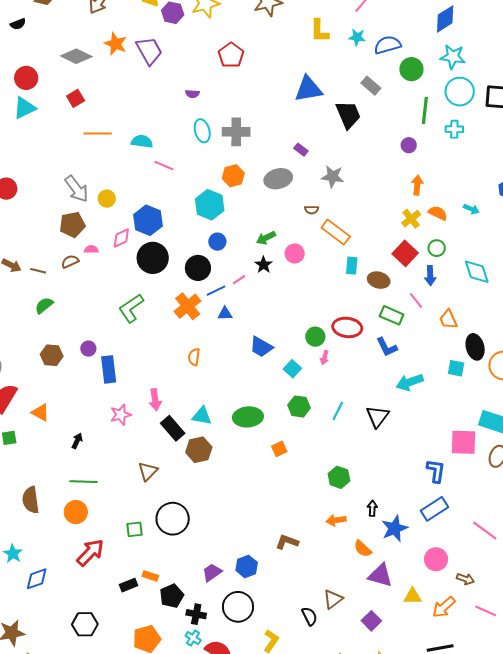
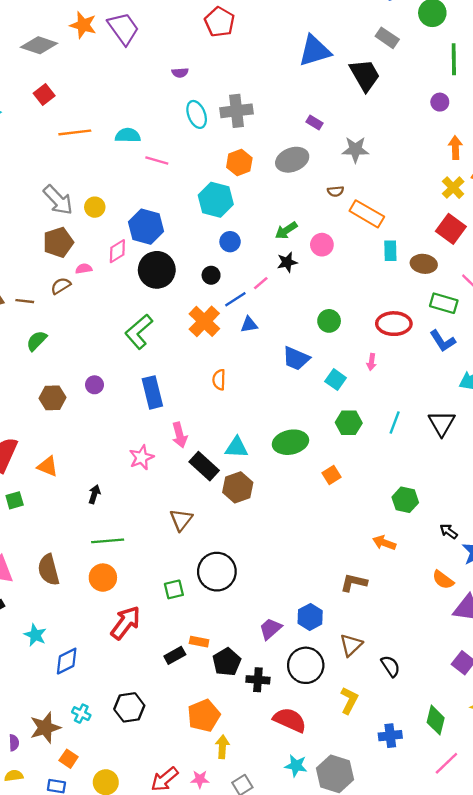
black star: (264, 265) -> (287, 262), turned 30
black circle: (198, 268) -> (211, 275), size x0.6
green circle: (315, 337) -> (329, 321), moved
blue rectangle: (109, 369) -> (152, 392), moved
black arrow: (372, 508) -> (449, 531), turned -49
orange arrow: (336, 520) -> (384, 543), moved, turned 36
brown triangle: (333, 599) -> (351, 645), moved
cyan cross: (193, 638) -> (81, 714), moved

